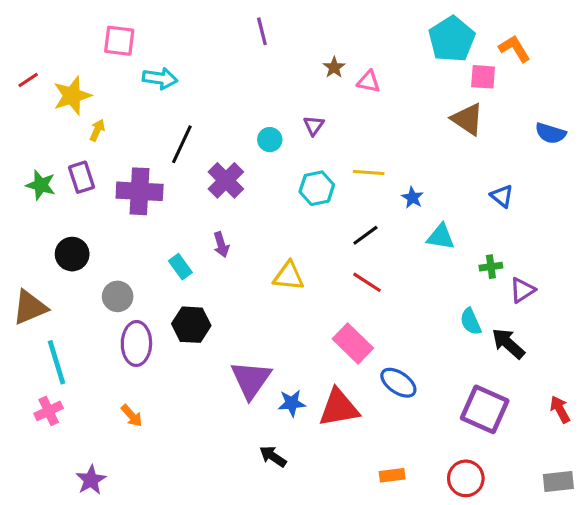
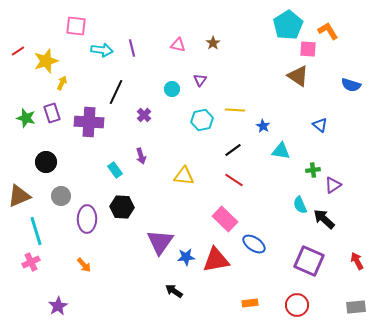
purple line: (262, 31) -> (132, 48), moved
pink triangle: (369, 82) -> (178, 45), moved
purple cross: (226, 180) -> (144, 115), size x0.6
gray circle: (118, 296) -> (61, 196), moved

